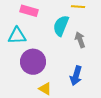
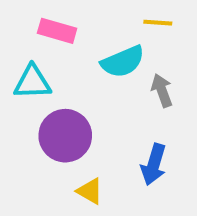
cyan semicircle: (61, 26) -> (123, 62), turned -135

